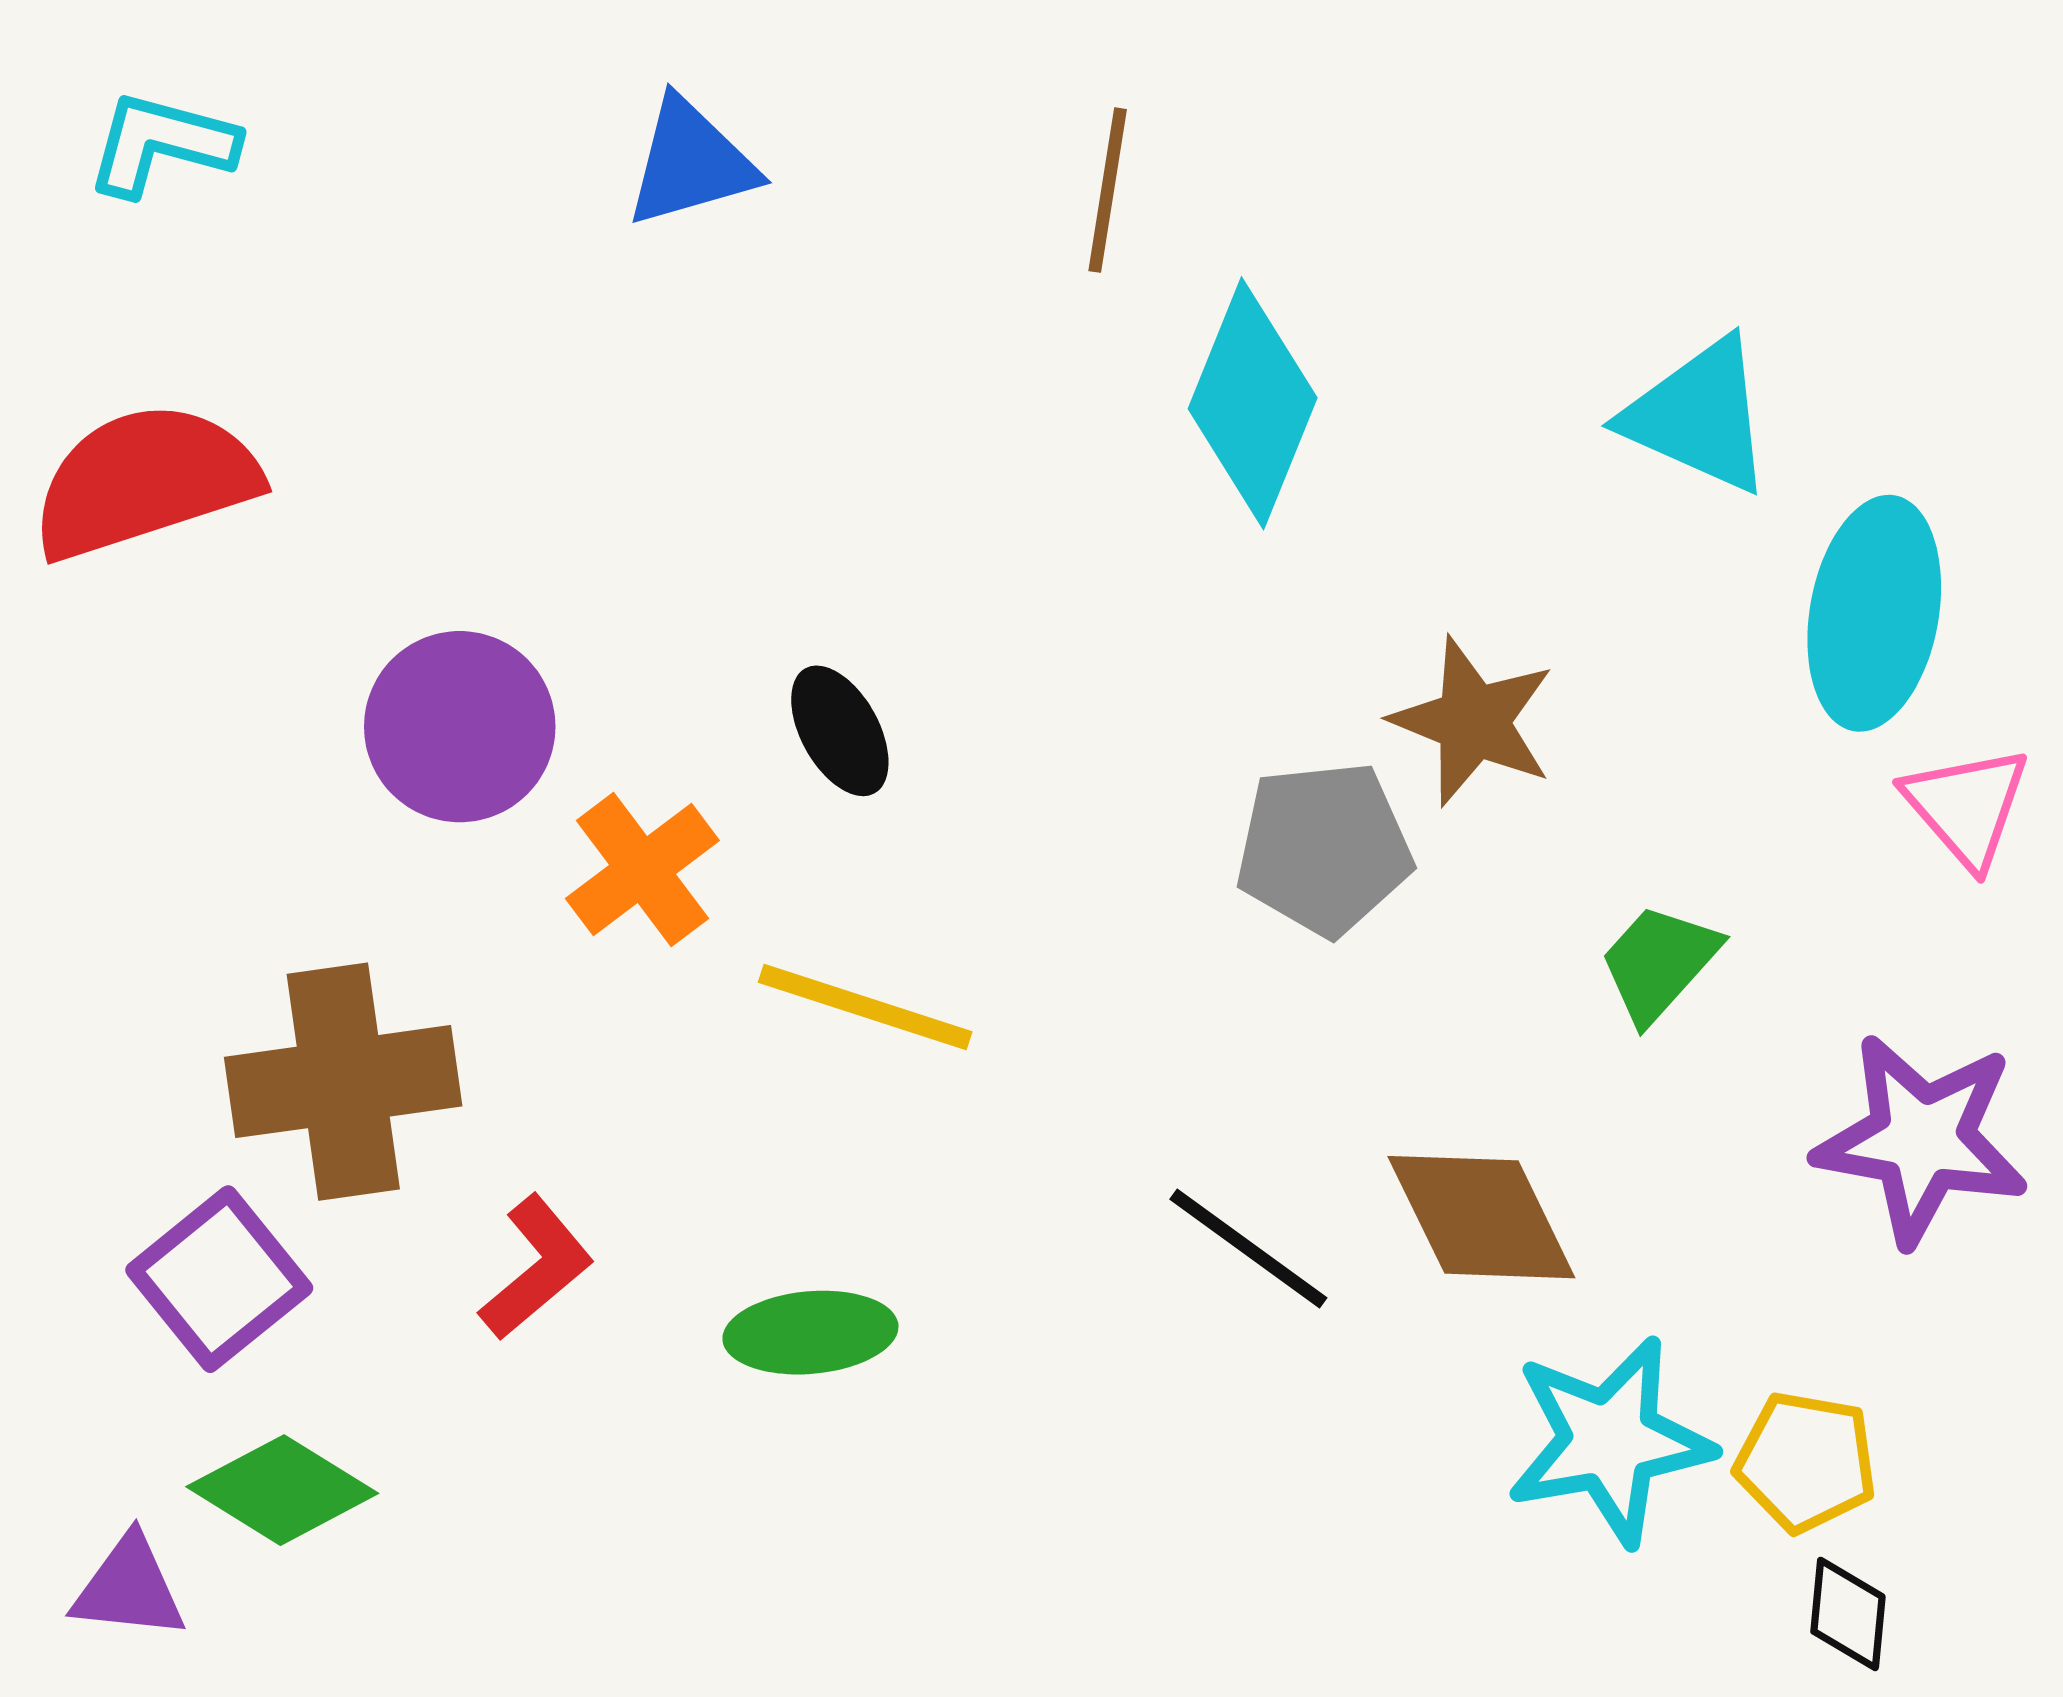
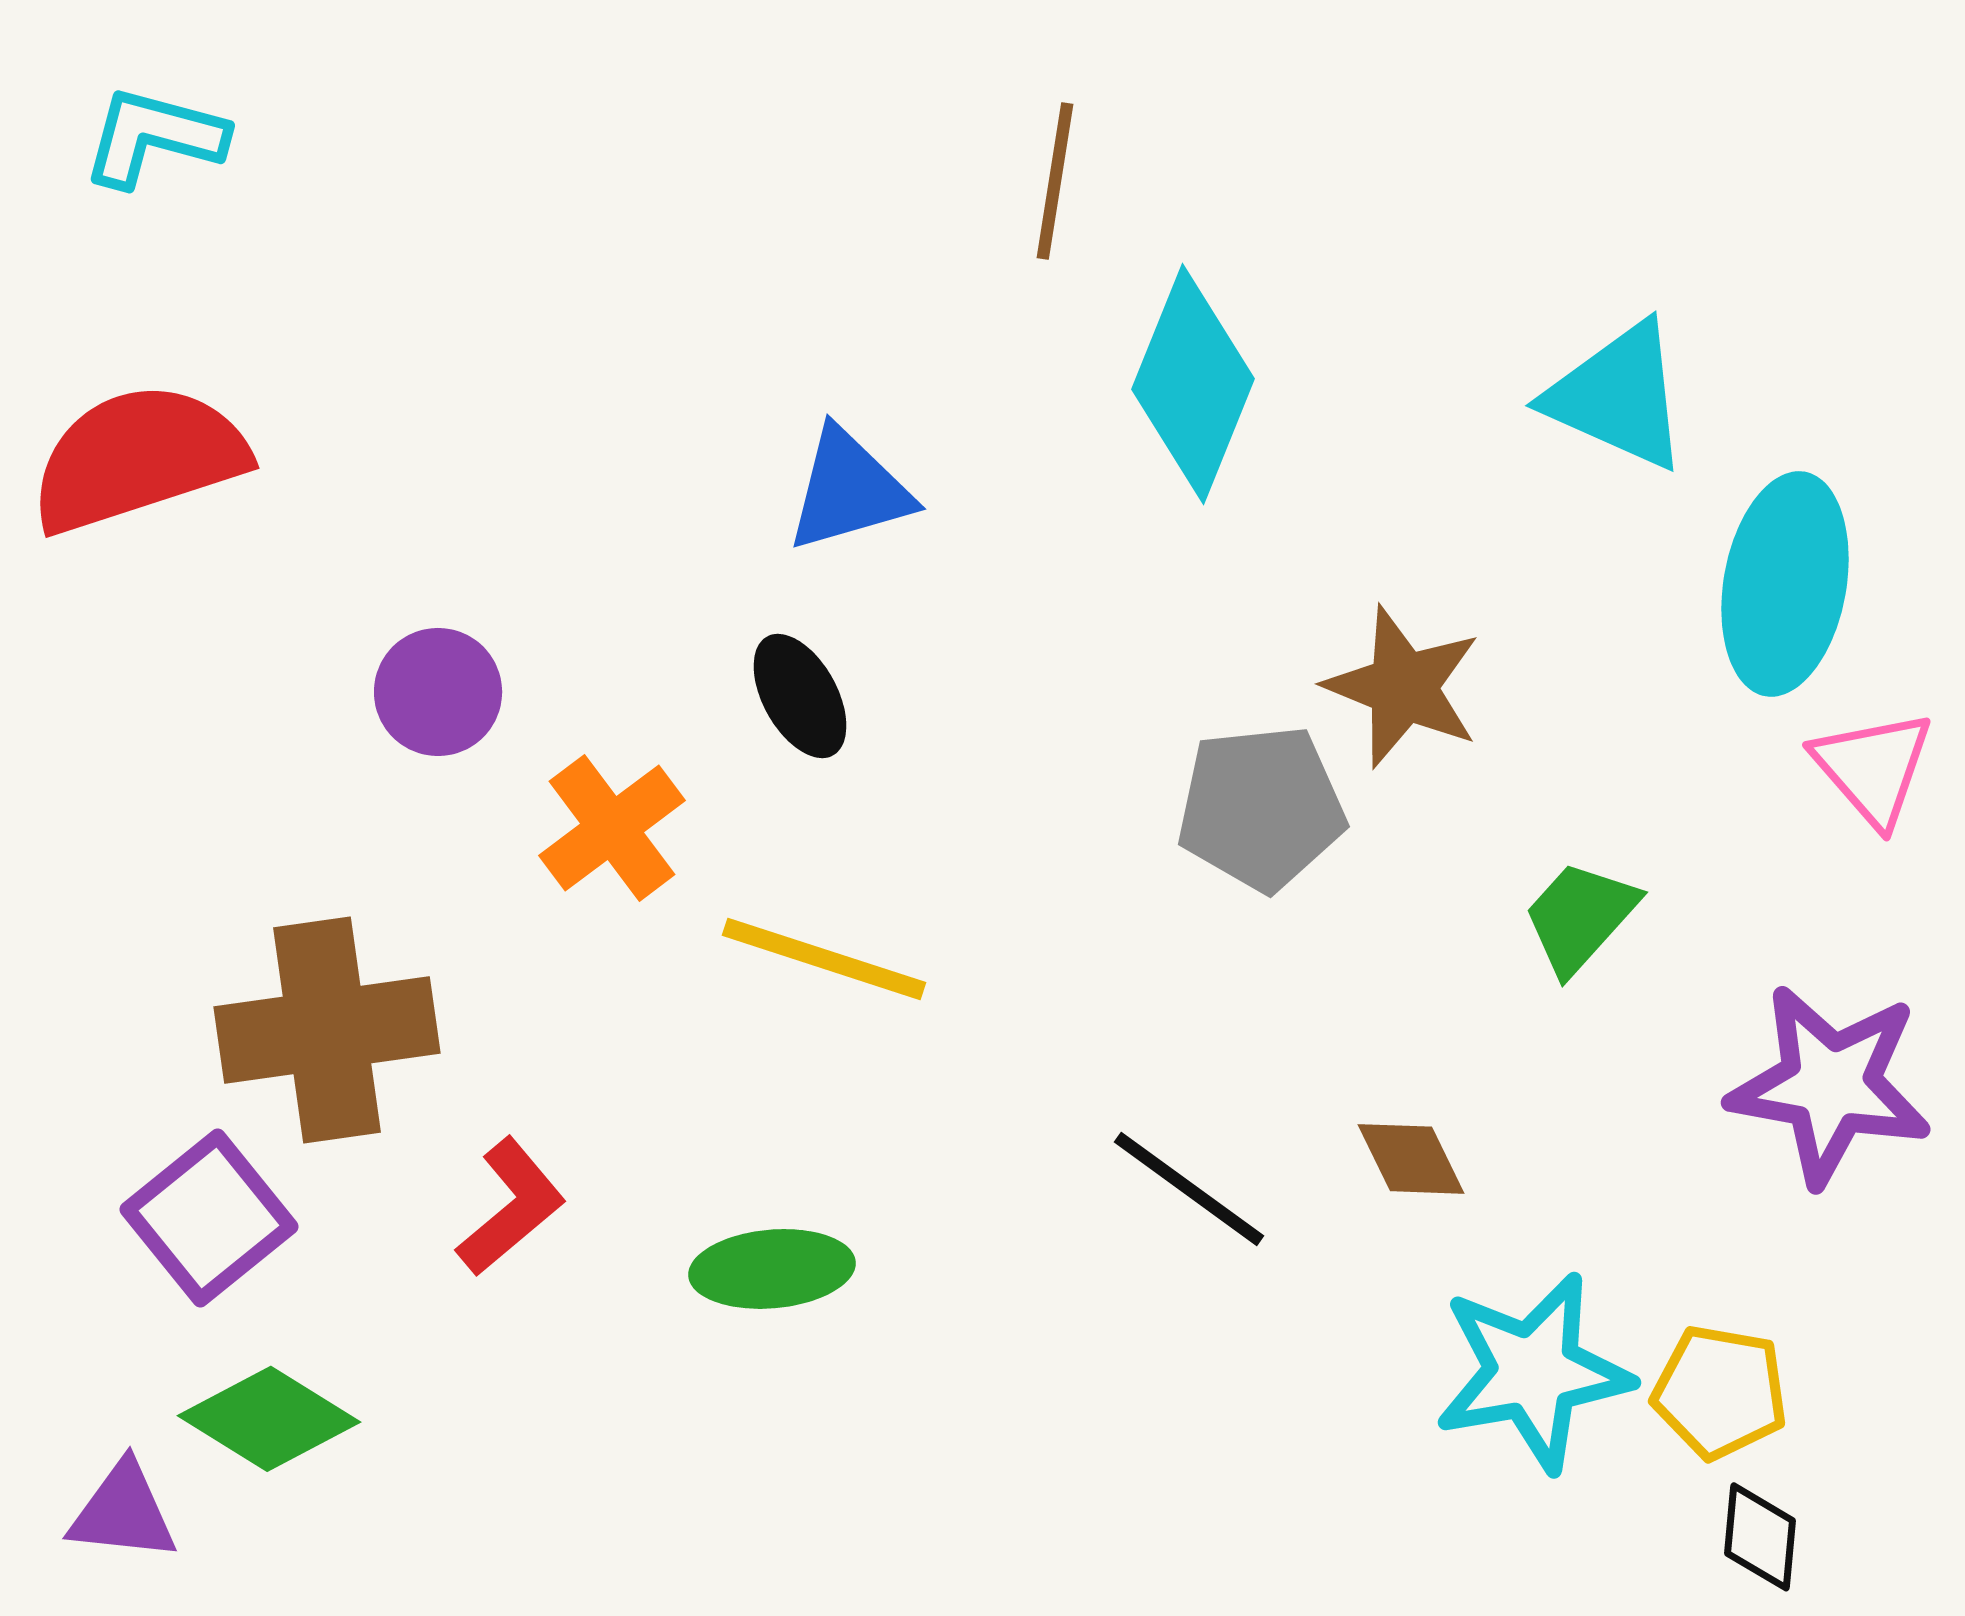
blue triangle: (691, 163) -> (849, 490), moved
purple circle: (460, 727) -> (438, 692), size x0.7
brown diamond: (1481, 1217) -> (1411, 1159), size x0.6

